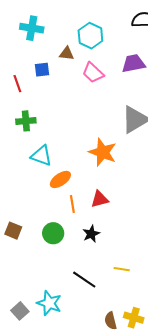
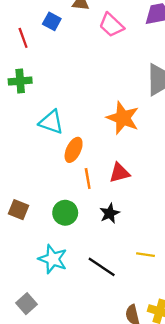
blue square: (42, 70) -> (52, 21), turned 35
green cross: (26, 121) -> (20, 81), moved
orange ellipse: (60, 179) -> (74, 150), turned -30
cyan star: (49, 303) -> (53, 259), moved

